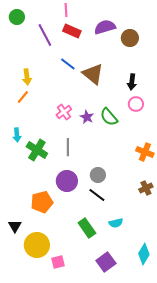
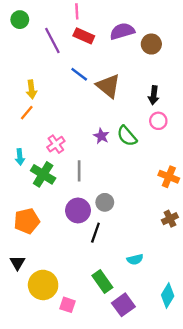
pink cross: (64, 112) -> (56, 144), moved
gray circle: (98, 175) -> (105, 202), moved
black line: (97, 195) -> (95, 233), moved, turned 72
orange pentagon: (42, 202) -> (27, 221), moved
green rectangle: (87, 228) -> (102, 281), moved
pink square: (58, 262) -> (68, 305), turned 32

